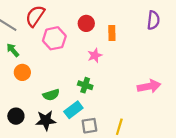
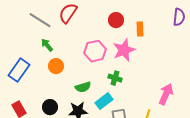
pink hexagon: (54, 38) -> (95, 51), moved
pink star: (95, 55) -> (124, 50), size x1.6
pink arrow: (149, 86) -> (166, 94), moved, turned -55

